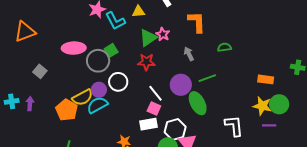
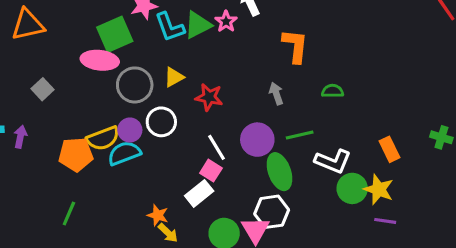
yellow triangle: (138, 12) -> (174, 77), moved, turned -32
pink star: (163, 34) -> (226, 21), moved
green triangle: (148, 38) -> (198, 25), moved
green square: (111, 50) -> (115, 34), moved, size x1.6
orange rectangle: (266, 79) -> (390, 149), turned 49
green circle: (279, 104) -> (352, 188), moved
orange pentagon: (67, 110) -> (76, 154), turned 30
white rectangle: (148, 124) -> (199, 193), turned -36
white L-shape: (234, 126) -> (333, 161), moved, turned 110
white hexagon: (175, 130) -> (272, 212), moved

